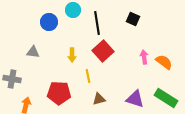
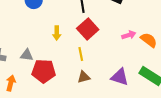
gray triangle: (33, 52) -> (27, 55), moved
pink arrow: (144, 57) -> (129, 35), turned 80
yellow line: (88, 76) -> (81, 54), moved

